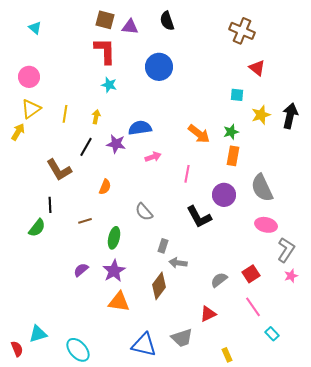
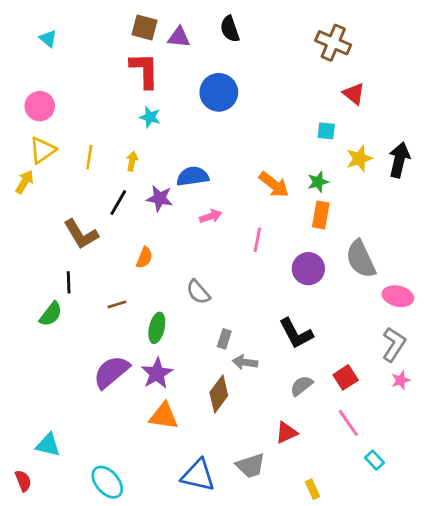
black L-shape: (199, 217) -> (296, 333), moved
pink ellipse: (266, 225) -> (398, 296), moved
purple semicircle: (81, 270) -> (111, 372), size x1.8
cyan triangle: (38, 334) -> (48, 445), moved, turned 30

